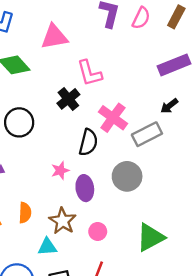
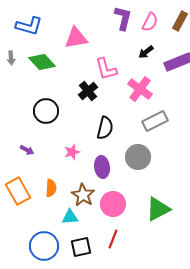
black arrow: (169, 106) -> (146, 52), moved
pink cross: (113, 118) -> (140, 89), moved
pink star: (60, 170) -> (72, 152), moved
pink circle: (98, 231) -> (113, 204), size x1.6

